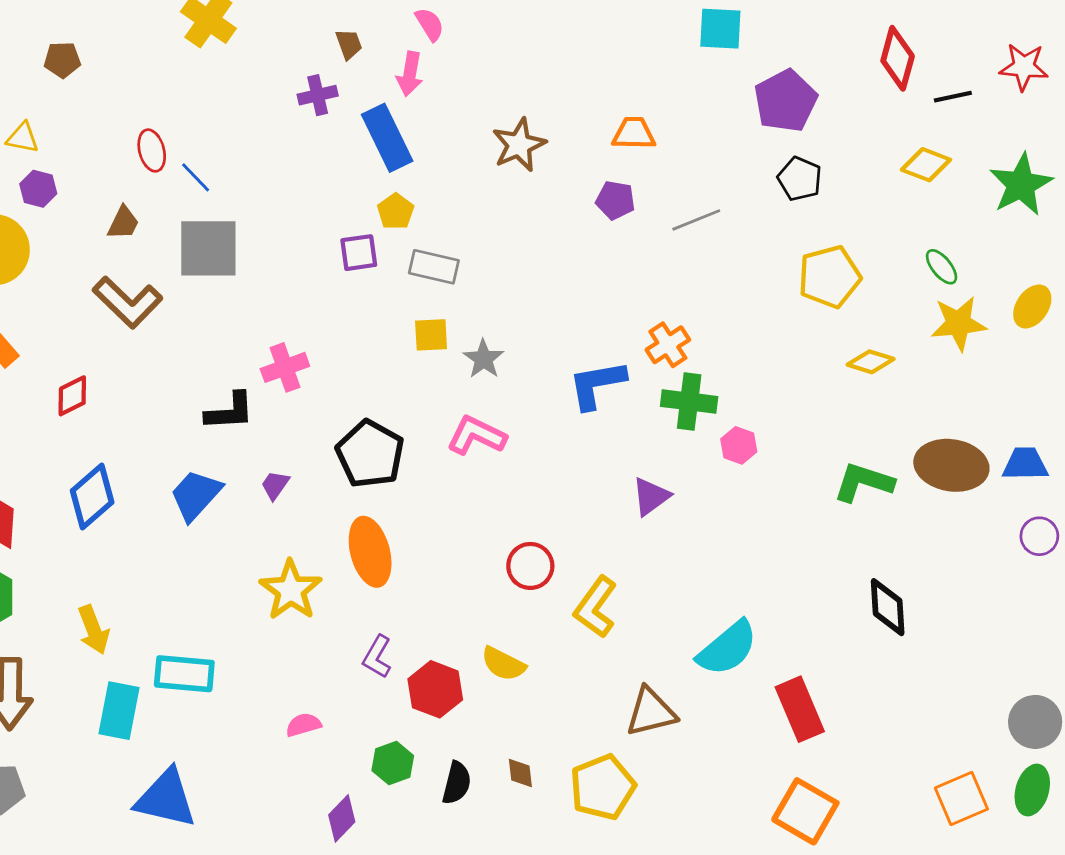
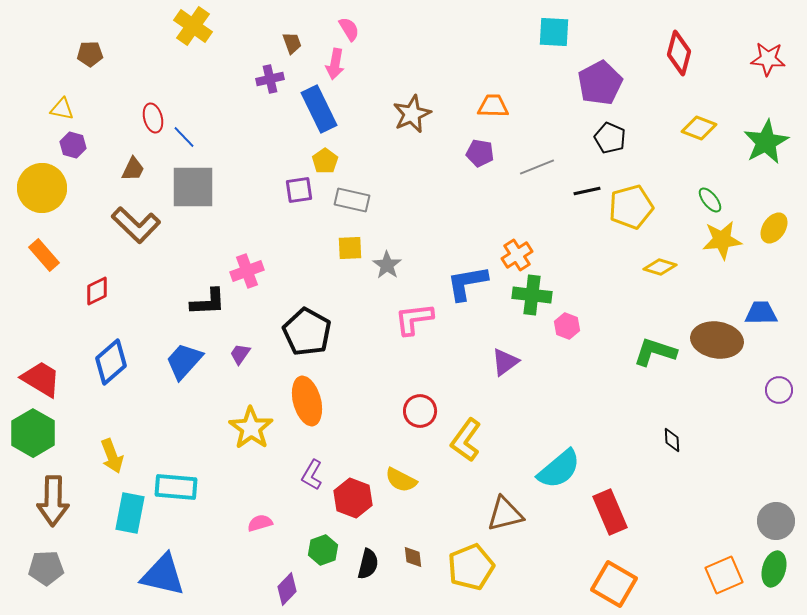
black line: (953, 97) -> (587, 191), moved
pink L-shape: (476, 436) -> (414, 319), moved, turned -33
blue trapezoid: (1025, 464) -> (761, 313), moved
black diamond: (888, 607) -> (672, 440), size x0.6

